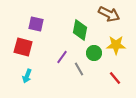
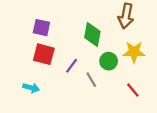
brown arrow: (109, 14) -> (126, 16), turned 75
red square: (23, 47) -> (44, 54), moved
cyan arrow: (27, 76) -> (31, 88), turned -96

